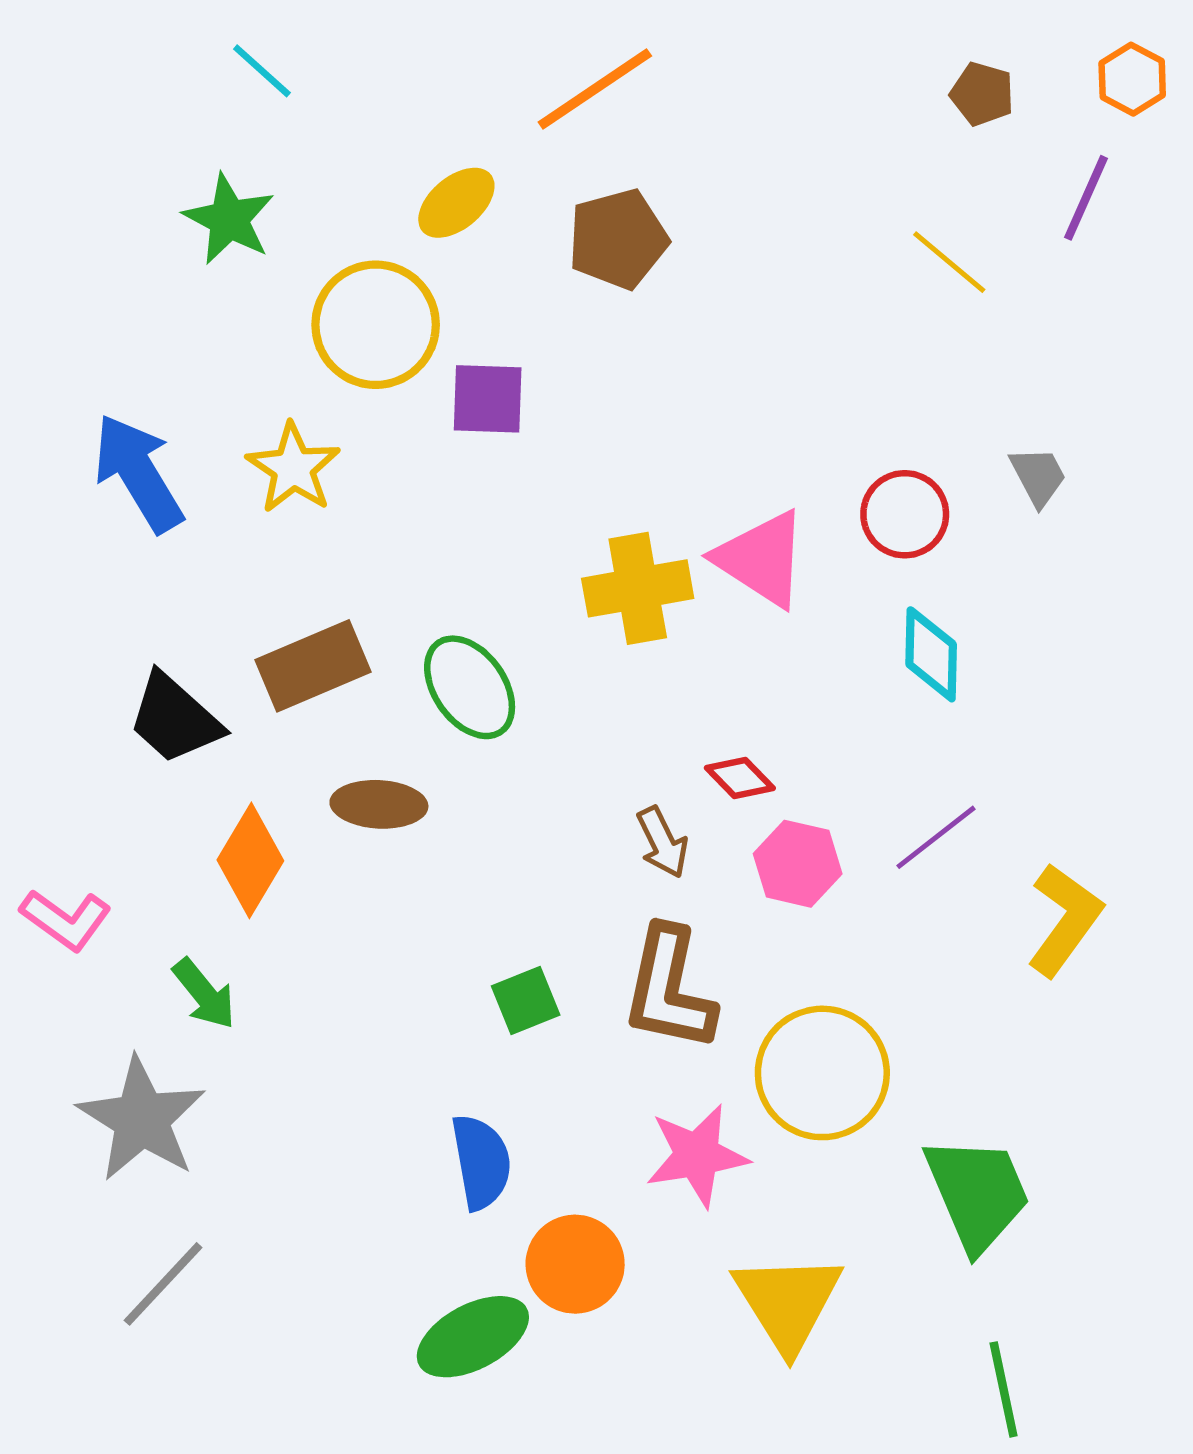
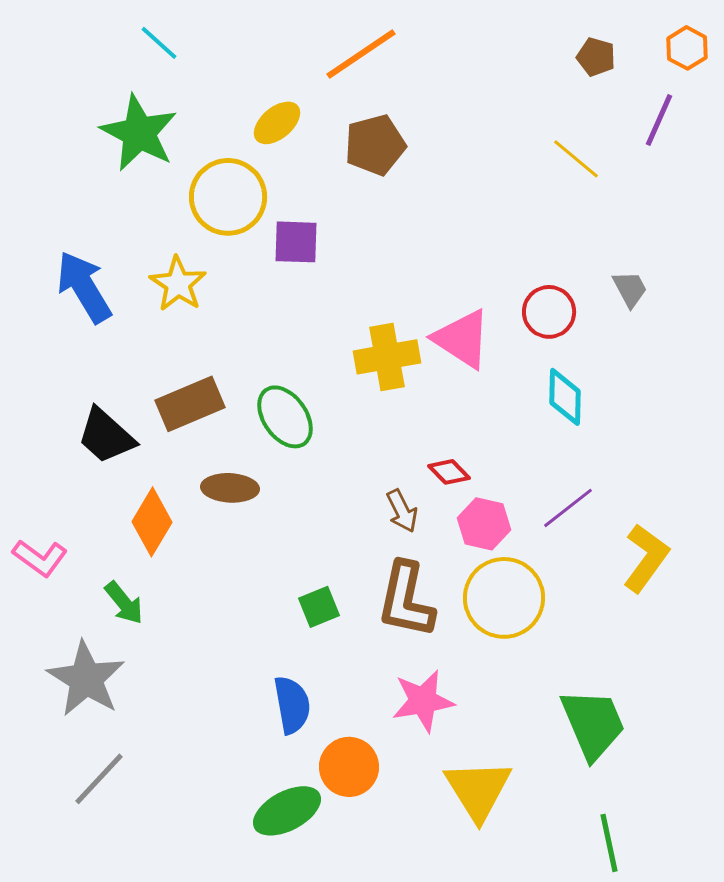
green star: (229, 219) -> (139, 133), size x1.4
yellow circle: (822, 1073) -> (504, 598), moved

